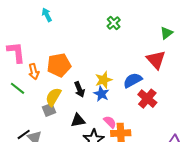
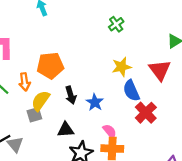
orange arrow: (34, 72) -> (25, 82), moved
yellow star: (104, 80) -> (122, 67), moved
blue semicircle: (133, 80) -> (131, 91), turned -90
pink semicircle: (110, 122) -> (110, 131), moved

